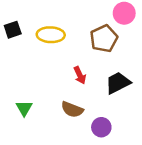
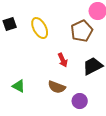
yellow ellipse: (51, 35) -> (40, 28), turned 60
green triangle: (24, 108) -> (19, 86), turned -32

